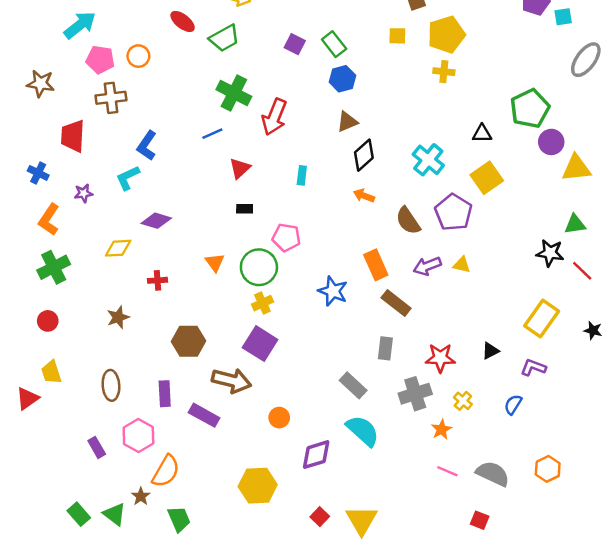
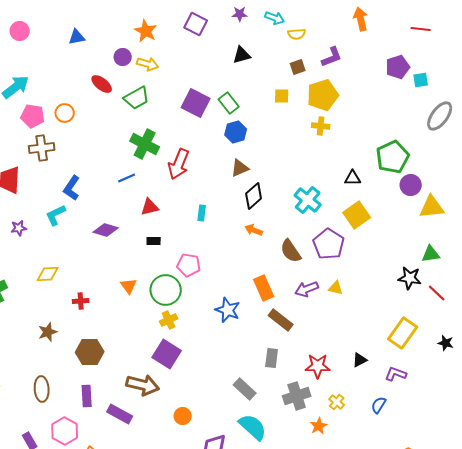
purple square: (295, 44) -> (196, 103), size x1.6
red triangle: (240, 168) -> (150, 207), turned 30
purple diamond: (156, 221) -> (106, 230), moved
brown hexagon: (189, 341) -> (90, 352), moved

